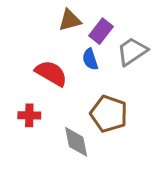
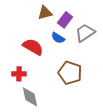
blue semicircle: (90, 59) -> (58, 38), turned -40
gray diamond: (76, 142) -> (30, 97), moved

